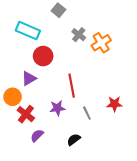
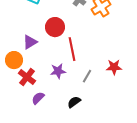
red circle: (43, 56) -> (55, 27), moved
gray line: (87, 113) -> (87, 76), turned 56

